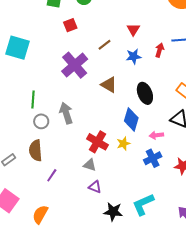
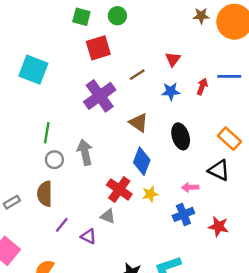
red square: (70, 25) -> (98, 48), size x1.5
blue diamond: (131, 119) -> (142, 161), moved
purple triangle: (95, 187) -> (88, 236), moved

